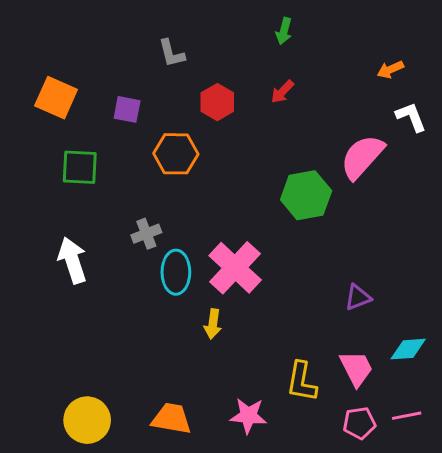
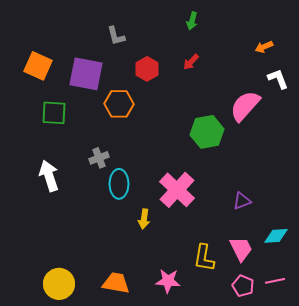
purple square: (127, 109) -> (86, 74), size x1.8
pink cross: (235, 268) -> (177, 190), moved
pink pentagon: (359, 423) -> (243, 286), turned 30

